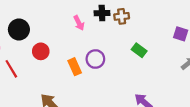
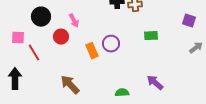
pink arrow: (79, 23) -> (74, 21), moved
green rectangle: (139, 50) -> (151, 36), turned -40

